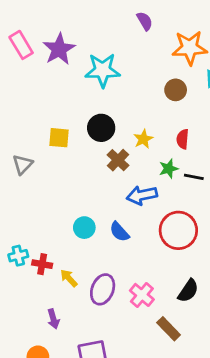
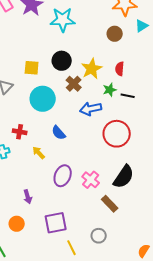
yellow star: (143, 139) -> (92, 69), size x1.5
cyan circle: (84, 228) -> (43, 99), moved, size x1.6
blue semicircle: (119, 232) -> (59, 133), moved
red cross: (42, 264) -> (20, 132), moved
yellow arrow: (69, 278) -> (39, 153), moved
black semicircle: (188, 291) -> (124, 177), size x1.4

